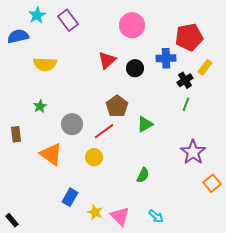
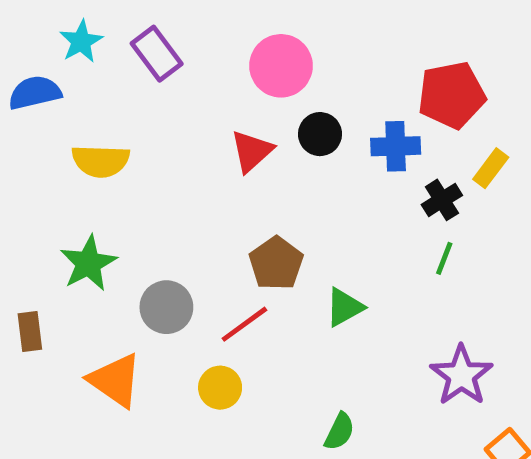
pink circle: (132, 25) -> (281, 66), moved
black circle: (135, 68) -> (320, 134), moved
green star: (40, 106) -> (88, 263), size x1.6

